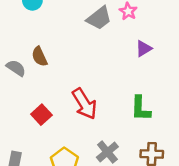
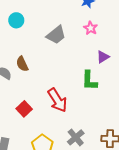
gray trapezoid: (99, 18) -> (56, 35), moved
green L-shape: (141, 108) -> (89, 81), moved

